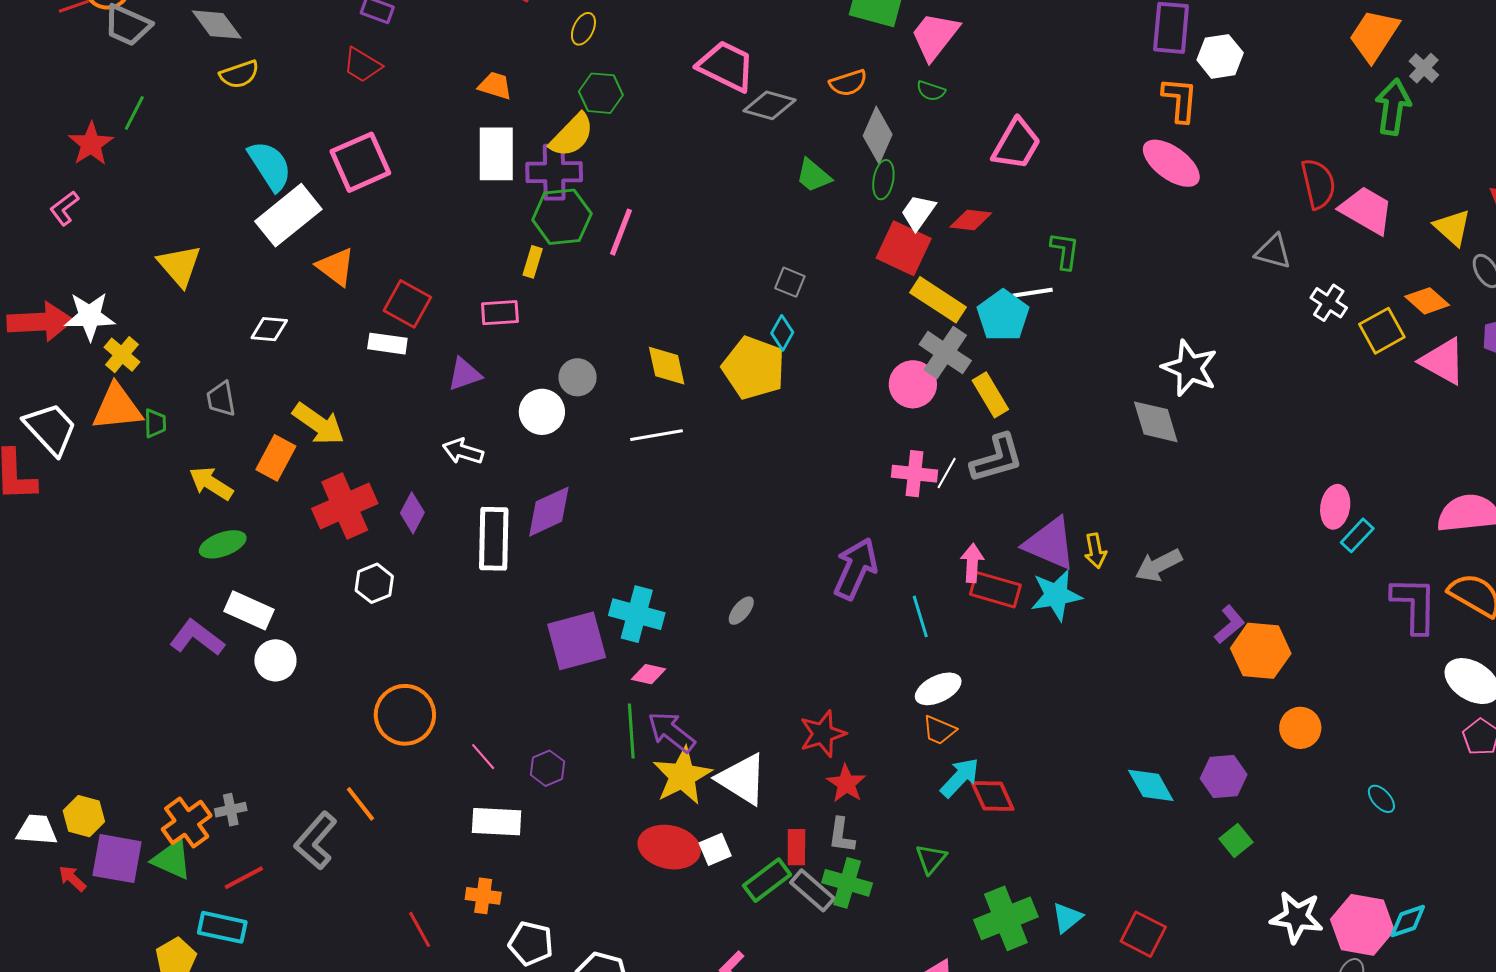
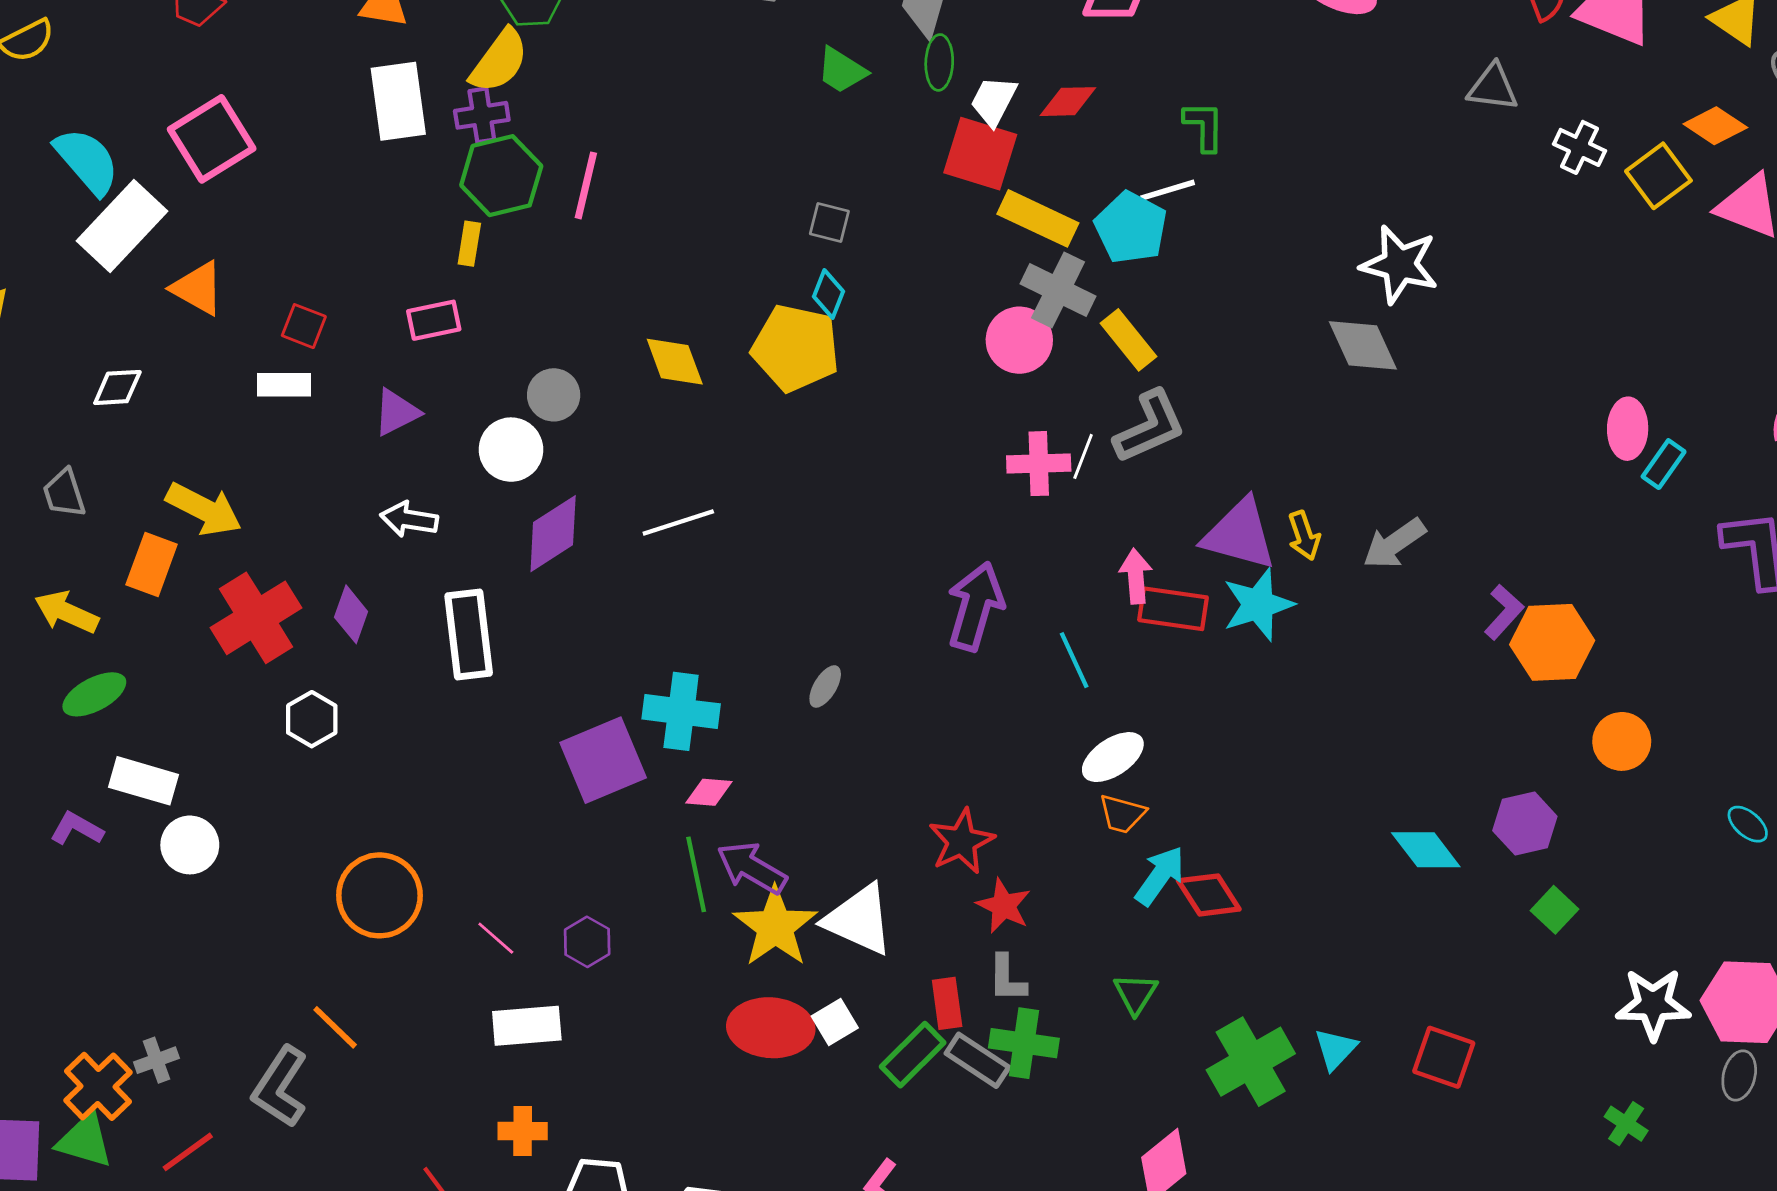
purple cross: (554, 172) -> (482, 115), size x0.7
red square: (407, 304) -> (304, 326), size x0.7
white line: (657, 435) -> (678, 523), moved
purple diamond: (549, 512) -> (553, 534), moved
purple L-shape: (197, 638) -> (77, 829), size x0.7

